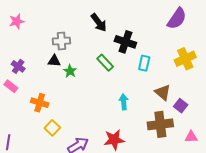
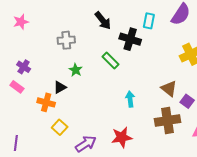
black triangle: (54, 61) -> (60, 87), moved, turned -32
cyan rectangle: (144, 63) -> (149, 21), moved

